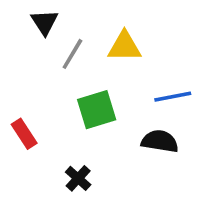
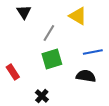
yellow triangle: (124, 46) -> (78, 16), moved, turned 30
gray line: (72, 54) -> (49, 33), moved

